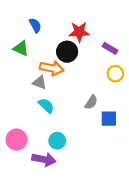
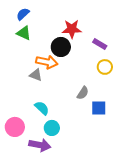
blue semicircle: (35, 25) -> (23, 14), moved, turned -104
green triangle: (21, 48) -> (24, 33), moved
cyan semicircle: (46, 106) -> (42, 108), moved

